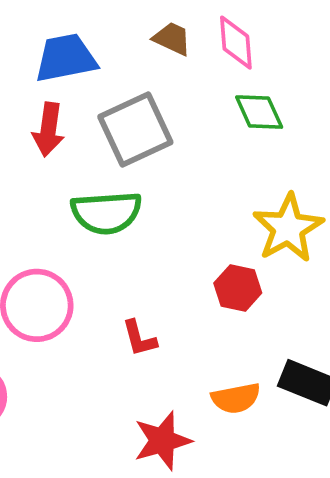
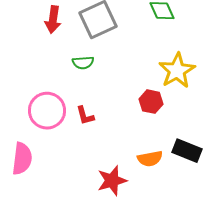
green semicircle: (106, 213) -> (83, 63), size x0.6
red L-shape: (139, 338) -> (85, 116), moved

